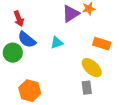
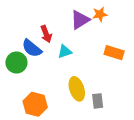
red arrow: (19, 19) -> (46, 34), moved
yellow ellipse: (92, 68) -> (77, 89), moved, turned 30

